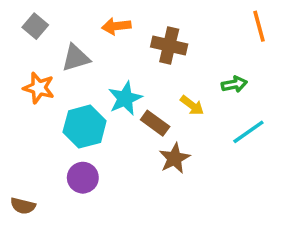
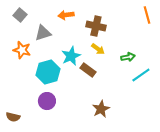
green arrow: (234, 84) -> (128, 57), moved
yellow arrow: (192, 105) -> (98, 49), moved
brown star: (174, 158) -> (101, 109), moved

